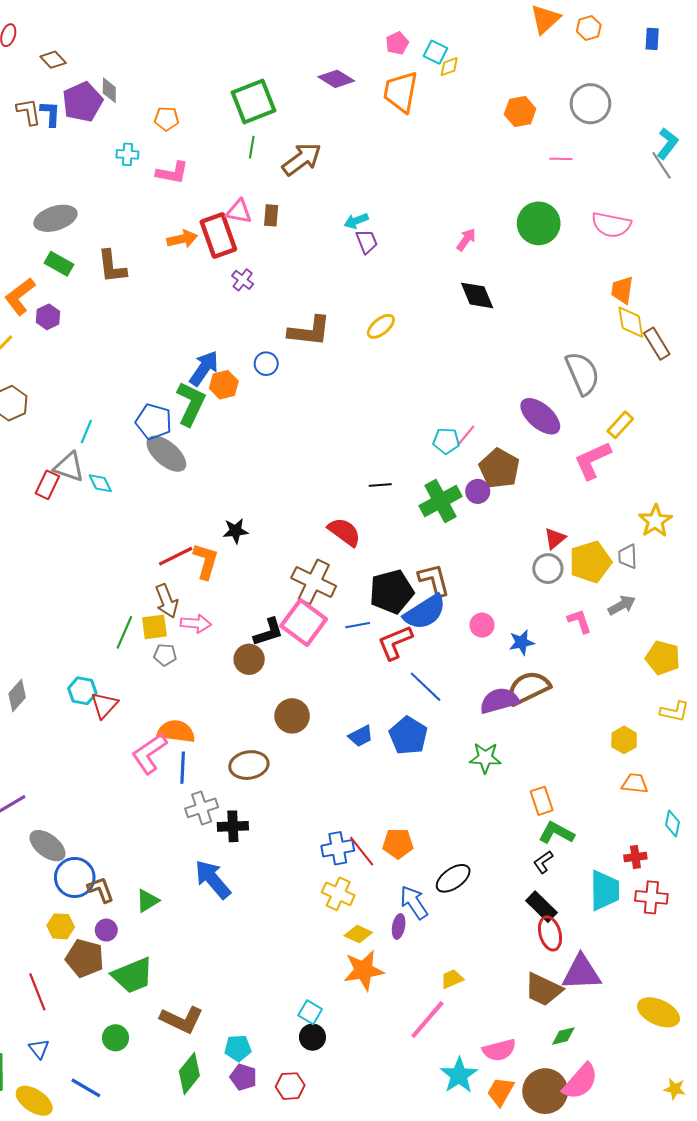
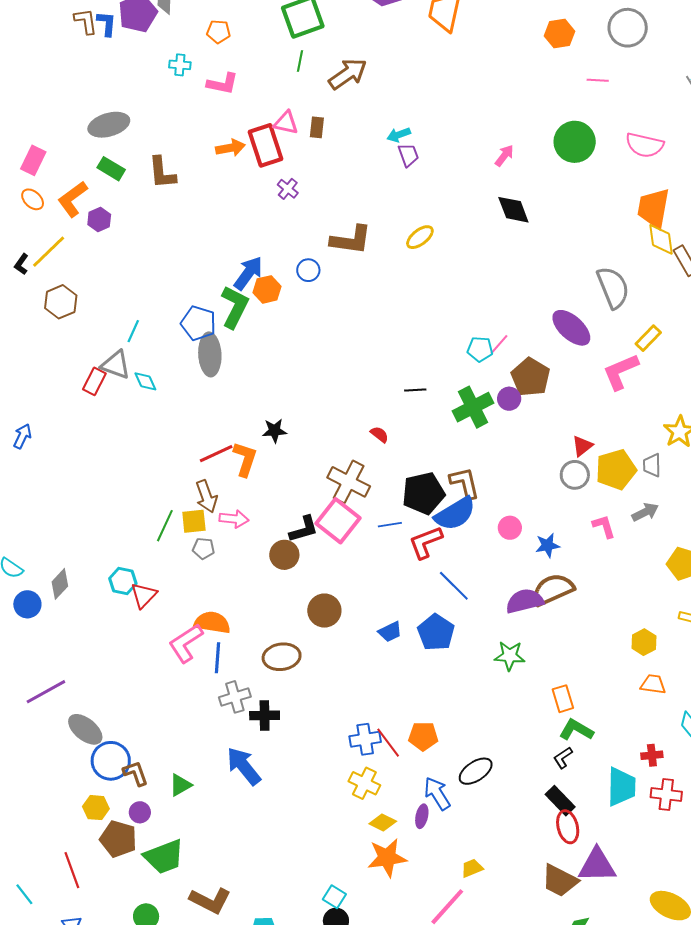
orange trapezoid: (622, 290) -> (653, 208), size x1.5
gray ellipse: (166, 454) -> (210, 354), turned 45
red semicircle: (344, 532) -> (379, 434), size x0.6

